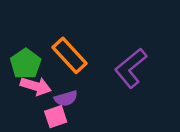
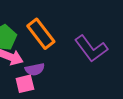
purple L-shape: (131, 68) -> (91, 49), turned -92

